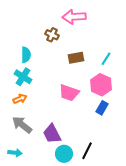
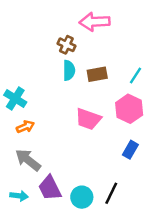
cyan semicircle: (26, 55) -> (69, 70), moved
cyan cross: (23, 77) -> (15, 99), moved
blue rectangle: (102, 108) -> (130, 150), moved
purple trapezoid: (52, 134) -> (50, 188), moved

